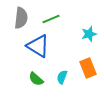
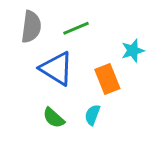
orange rectangle: (88, 68) -> (107, 79), moved

